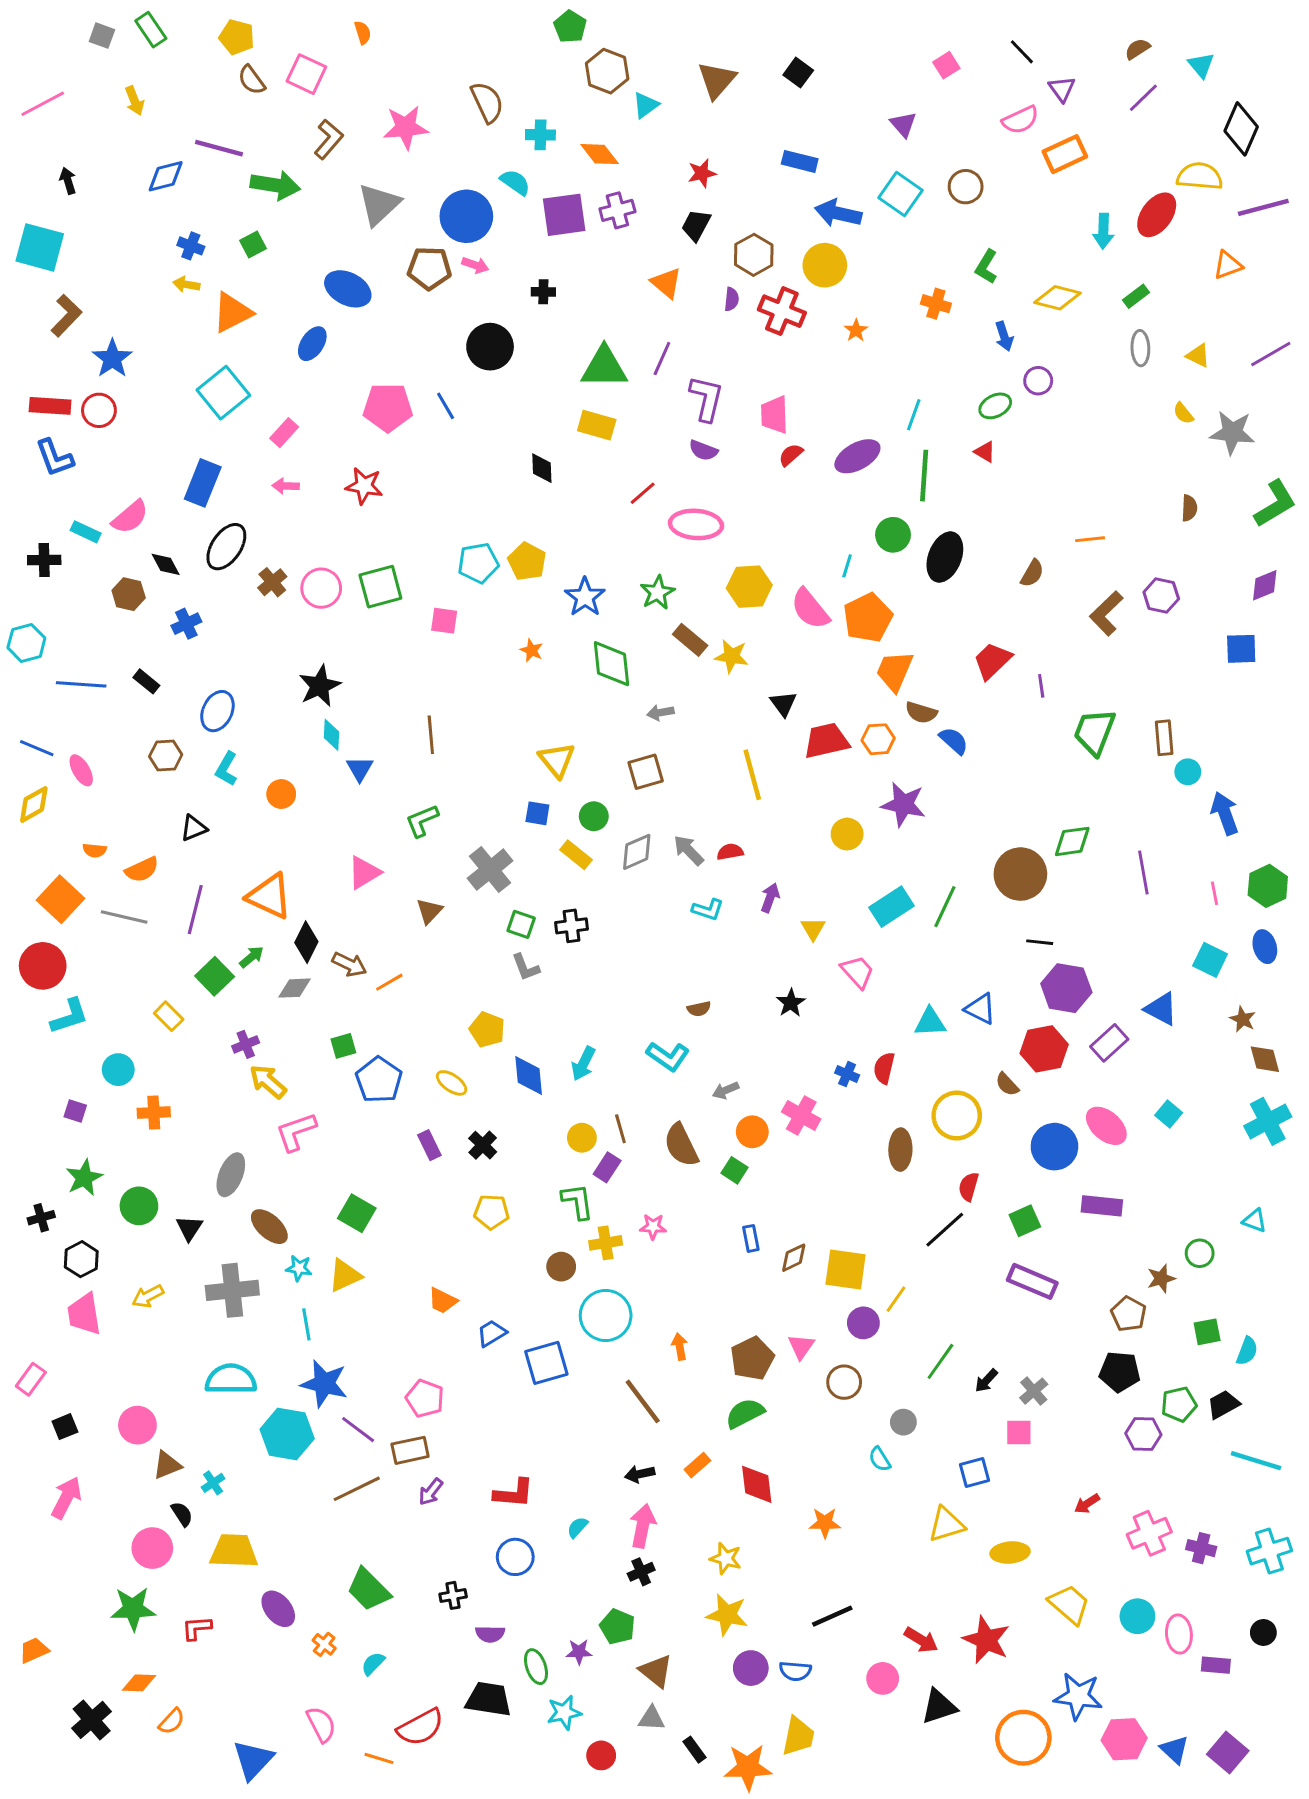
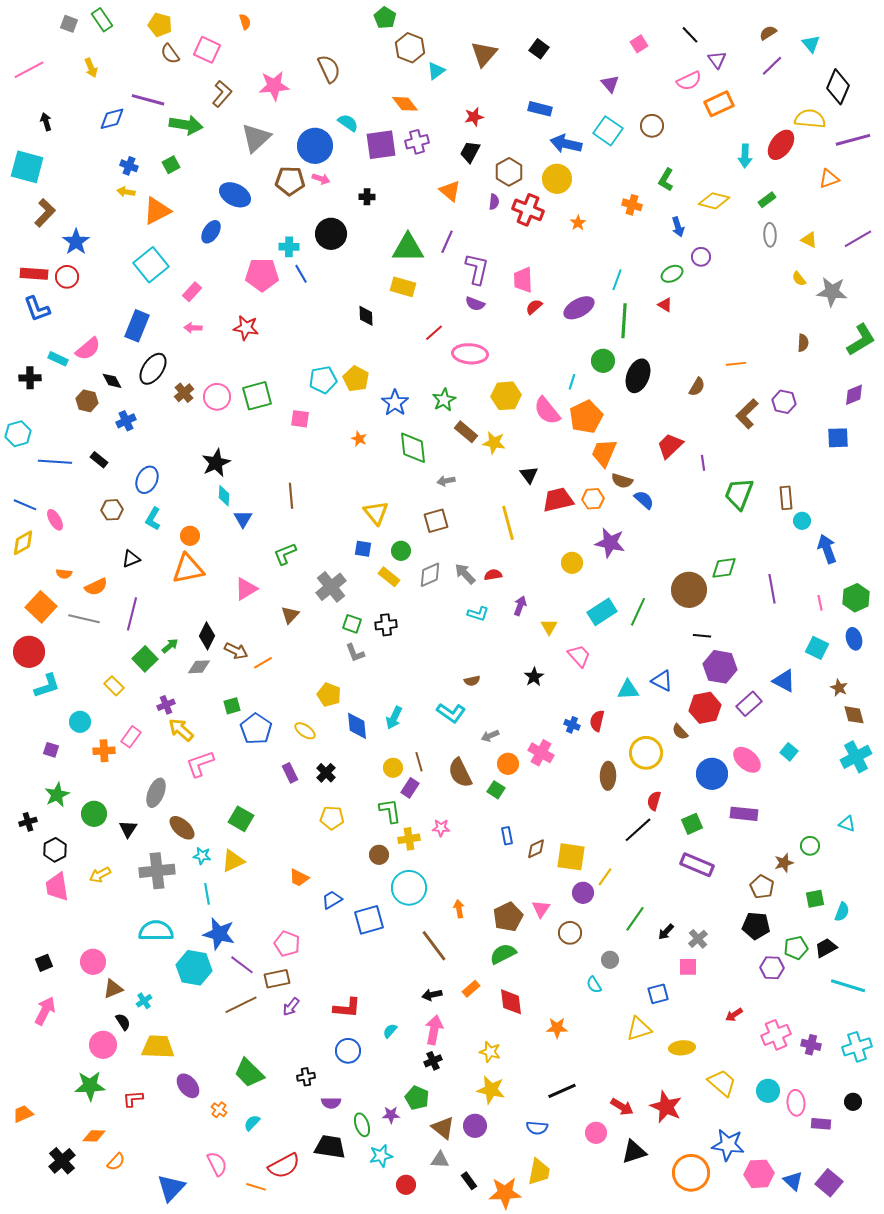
cyan cross: (540, 135) -> (289, 247), moved
orange triangle: (269, 896) -> (188, 569), moved, turned -36
pink rectangle: (31, 1379) -> (131, 737), moved
purple circle: (751, 1668) -> (475, 1126), moved

